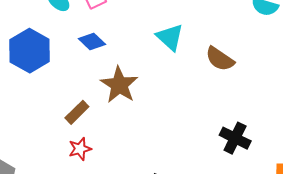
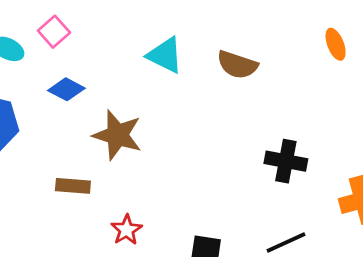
brown rectangle: (77, 112) -> (73, 186), turned 65
red star: (80, 149) -> (126, 230), moved

